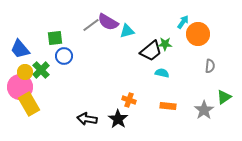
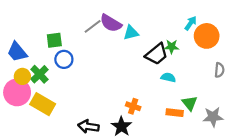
green triangle: (224, 97) -> (190, 103), moved, turned -35
yellow rectangle: (29, 104) -> (43, 104), moved, turned -30
gray star: (204, 110) -> (213, 117), turned 30

